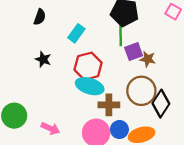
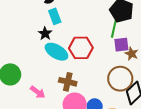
cyan rectangle: (76, 33) -> (55, 16), moved, turned -70
cyan ellipse: (90, 86) -> (56, 52), moved
brown cross: (109, 105) -> (68, 82), moved

